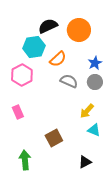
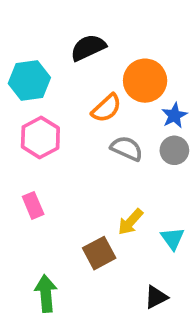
orange circle: (79, 30) -> (145, 81), moved
cyan hexagon: (34, 47) -> (29, 81), moved
yellow arrow: (87, 111) -> (130, 222), moved
cyan triangle: (94, 130) -> (173, 238), turned 32

